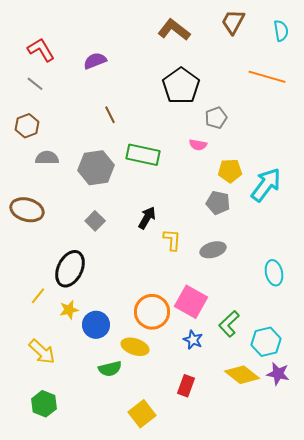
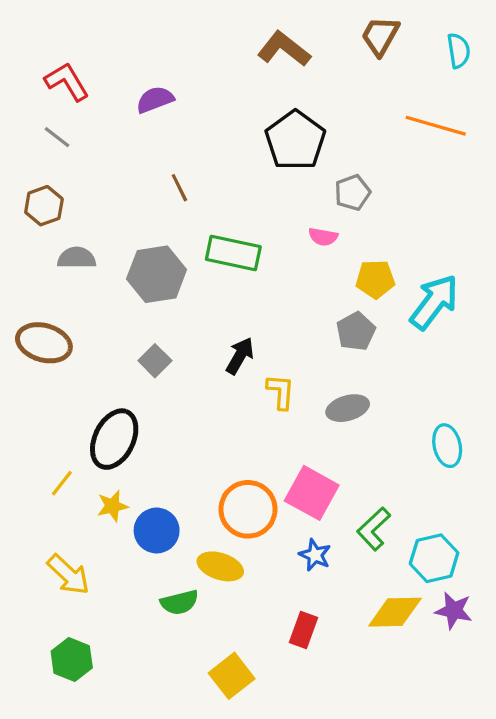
gray pentagon: (218, 203) -> (356, 331), turned 30
yellow diamond: (242, 375) -> (395, 612), turned -40

